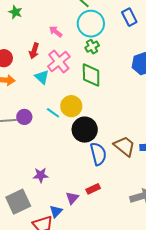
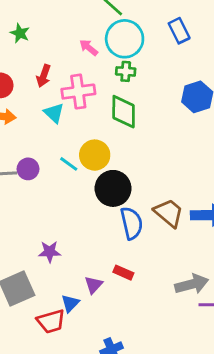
green star: (15, 12) -> (20, 33), moved
pink arrow: (56, 32) -> (89, 48), moved
green cross: (92, 47) -> (126, 71), turned 32
pink cross: (59, 61) -> (78, 92), turned 30
red rectangle: (93, 189) -> (123, 273), turned 48

